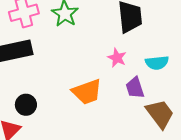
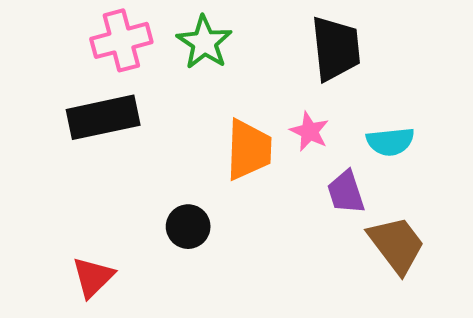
orange trapezoid: (87, 92) -> (249, 150), moved, turned -68
black circle: (26, 105) -> (188, 227), moved

